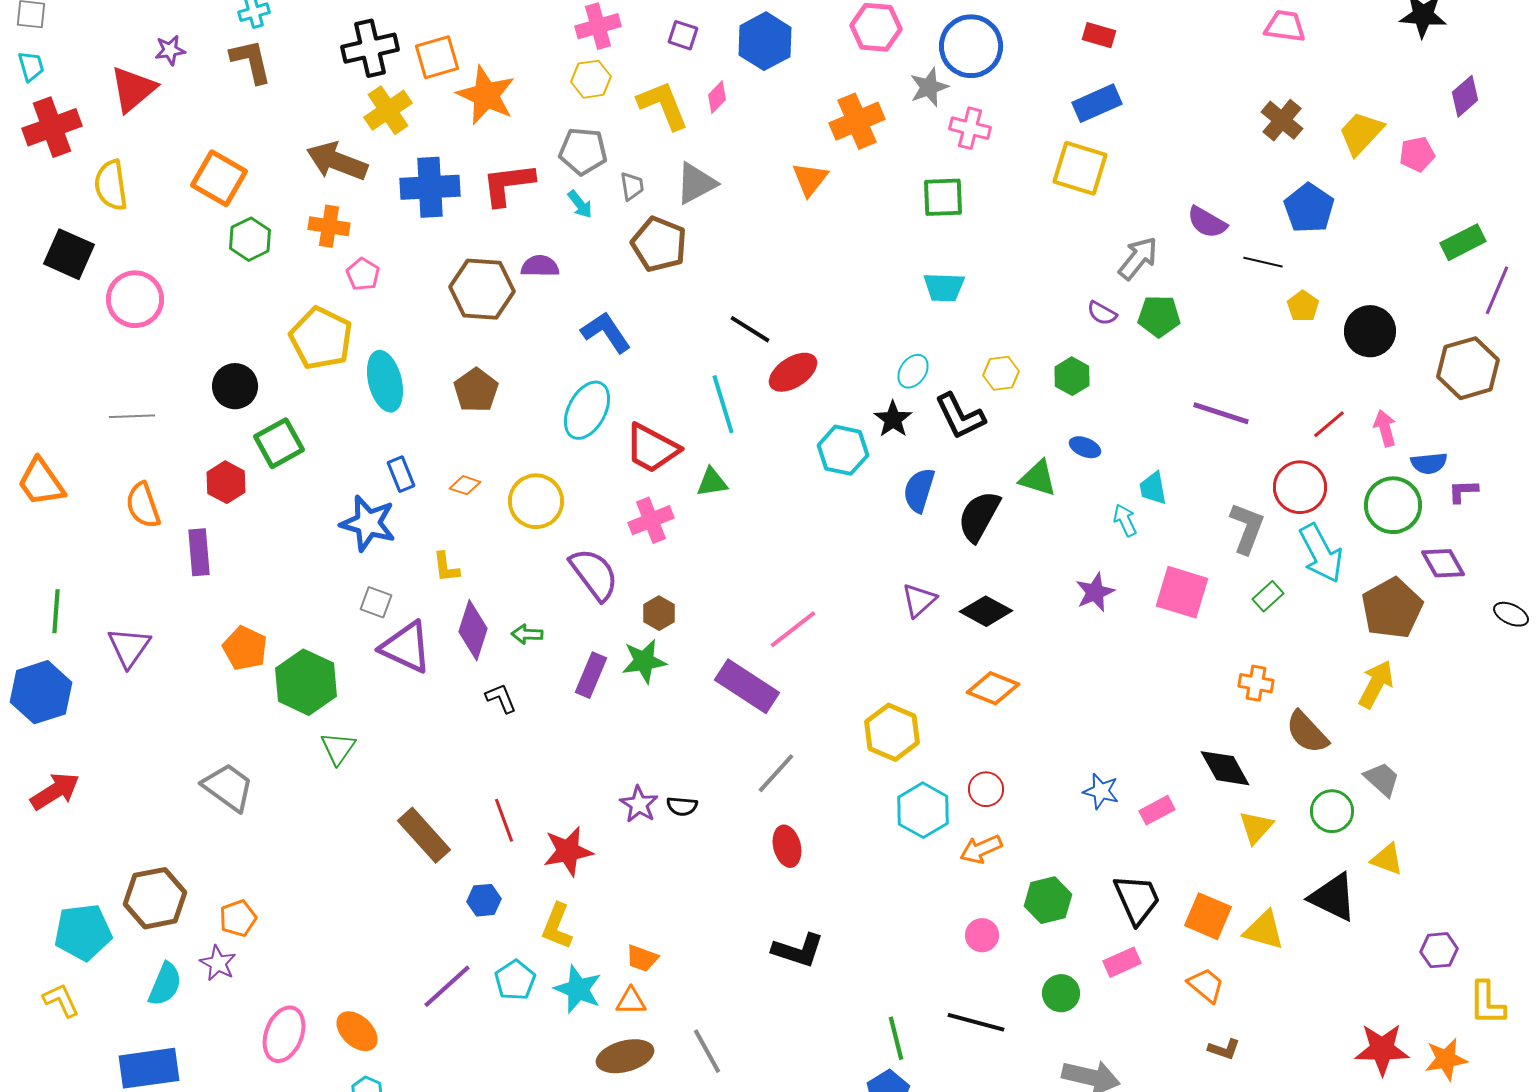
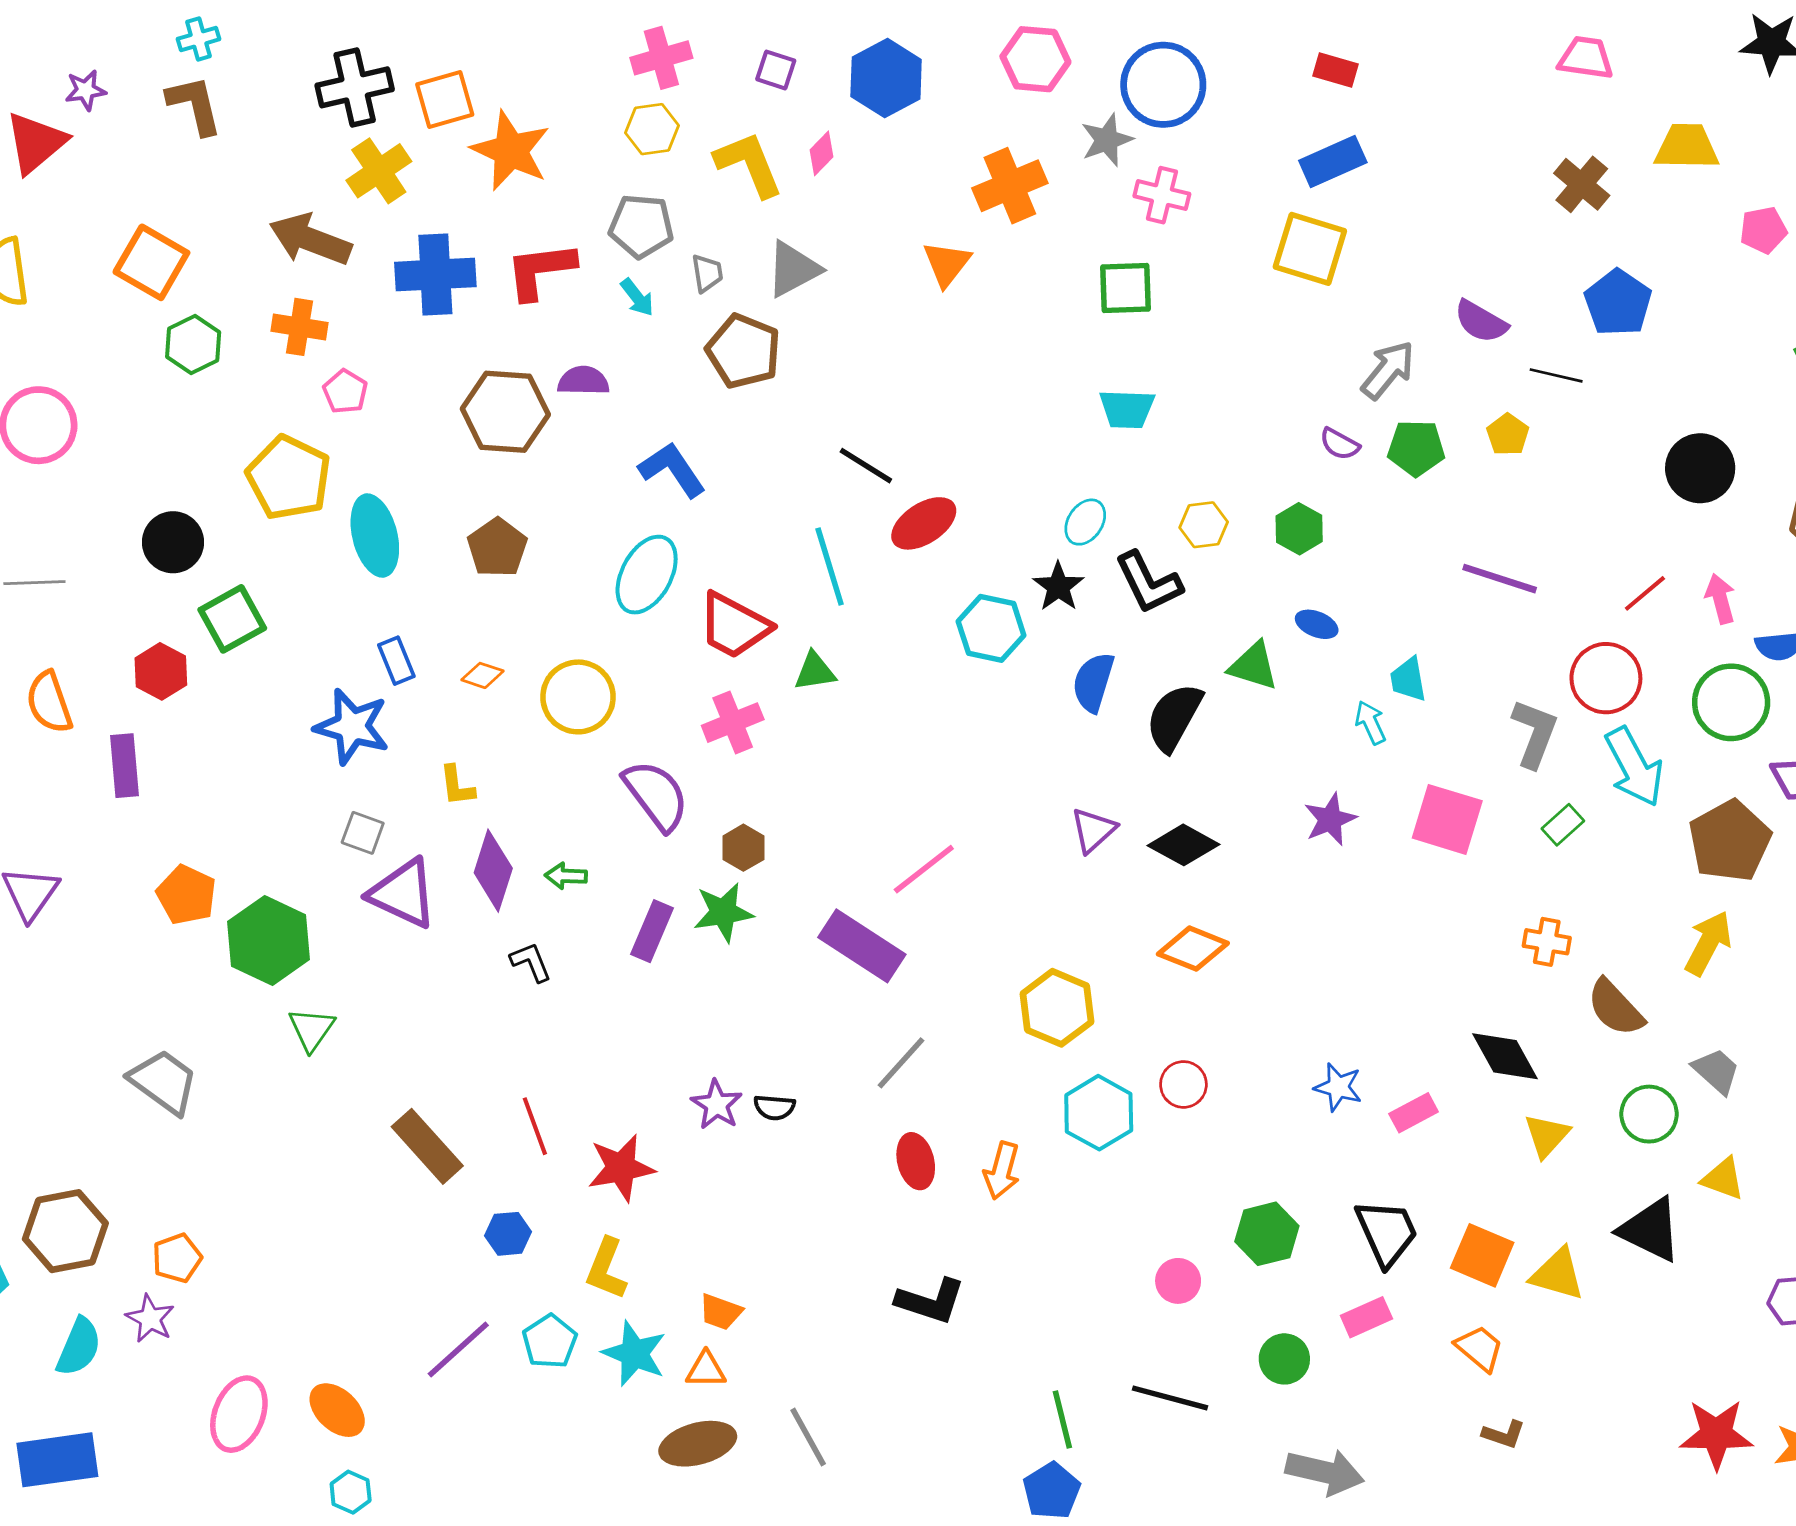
yellow trapezoid: (1361, 133) -> (1687, 147), moved, turned 48
yellow pentagon: (1303, 306) -> (1508, 435), moved
orange arrow: (981, 849) -> (1002, 1171), moved, turned -51

